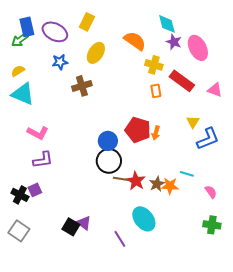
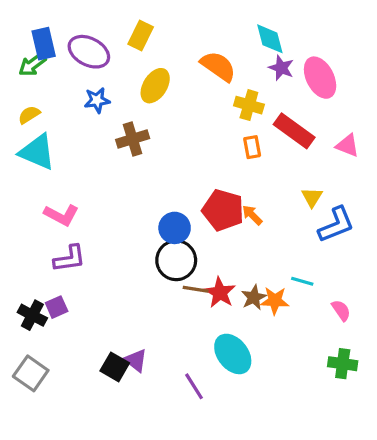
orange arrow: (156, 133) -> (252, 215), turned 120

